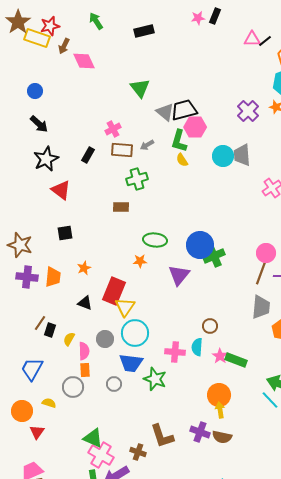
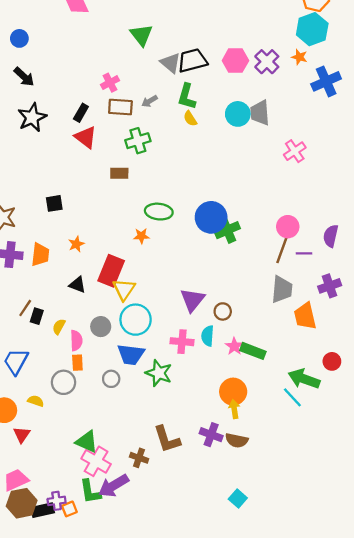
pink hexagon: (195, 127) -> (235, 61), moved
red triangle: (61, 190) -> (86, 137), moved
purple triangle: (179, 275) -> (192, 300), moved

